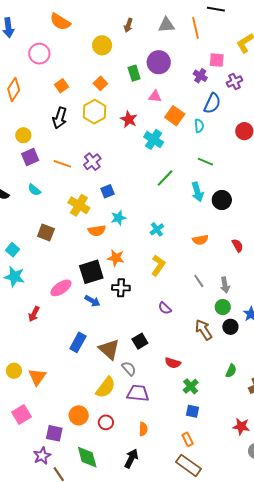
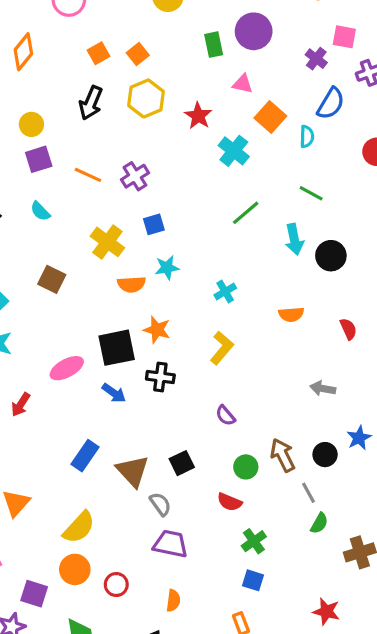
orange square: (100, 83) -> (138, 54), moved
gray line: (199, 281) -> (309, 493), moved
gray arrow: (225, 285) -> (323, 389), turned 105
green circle: (223, 307) -> (246, 467), moved
yellow semicircle: (106, 387) -> (79, 527), moved

